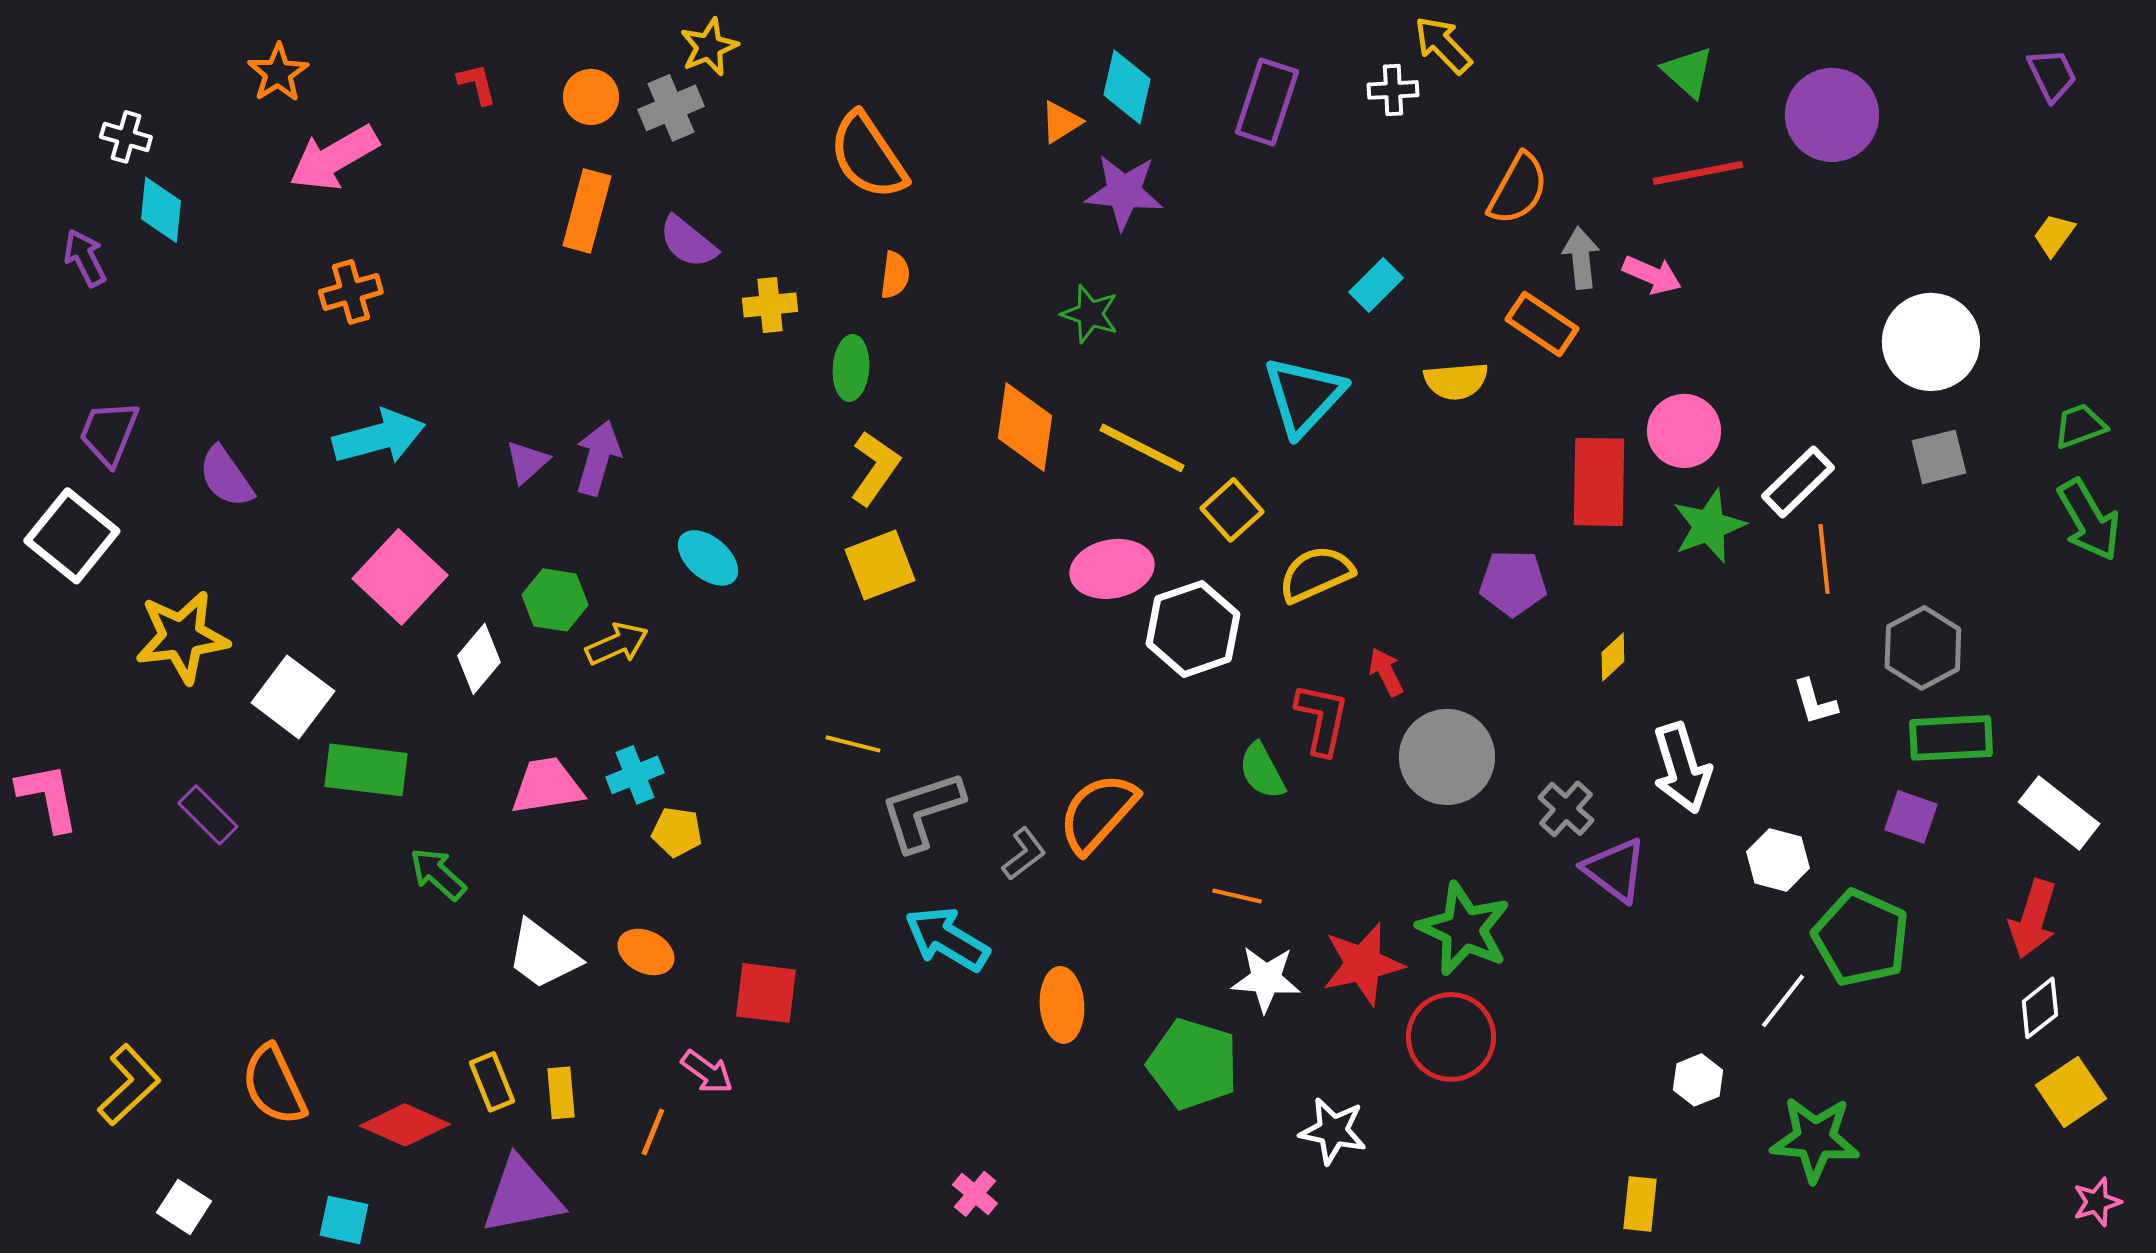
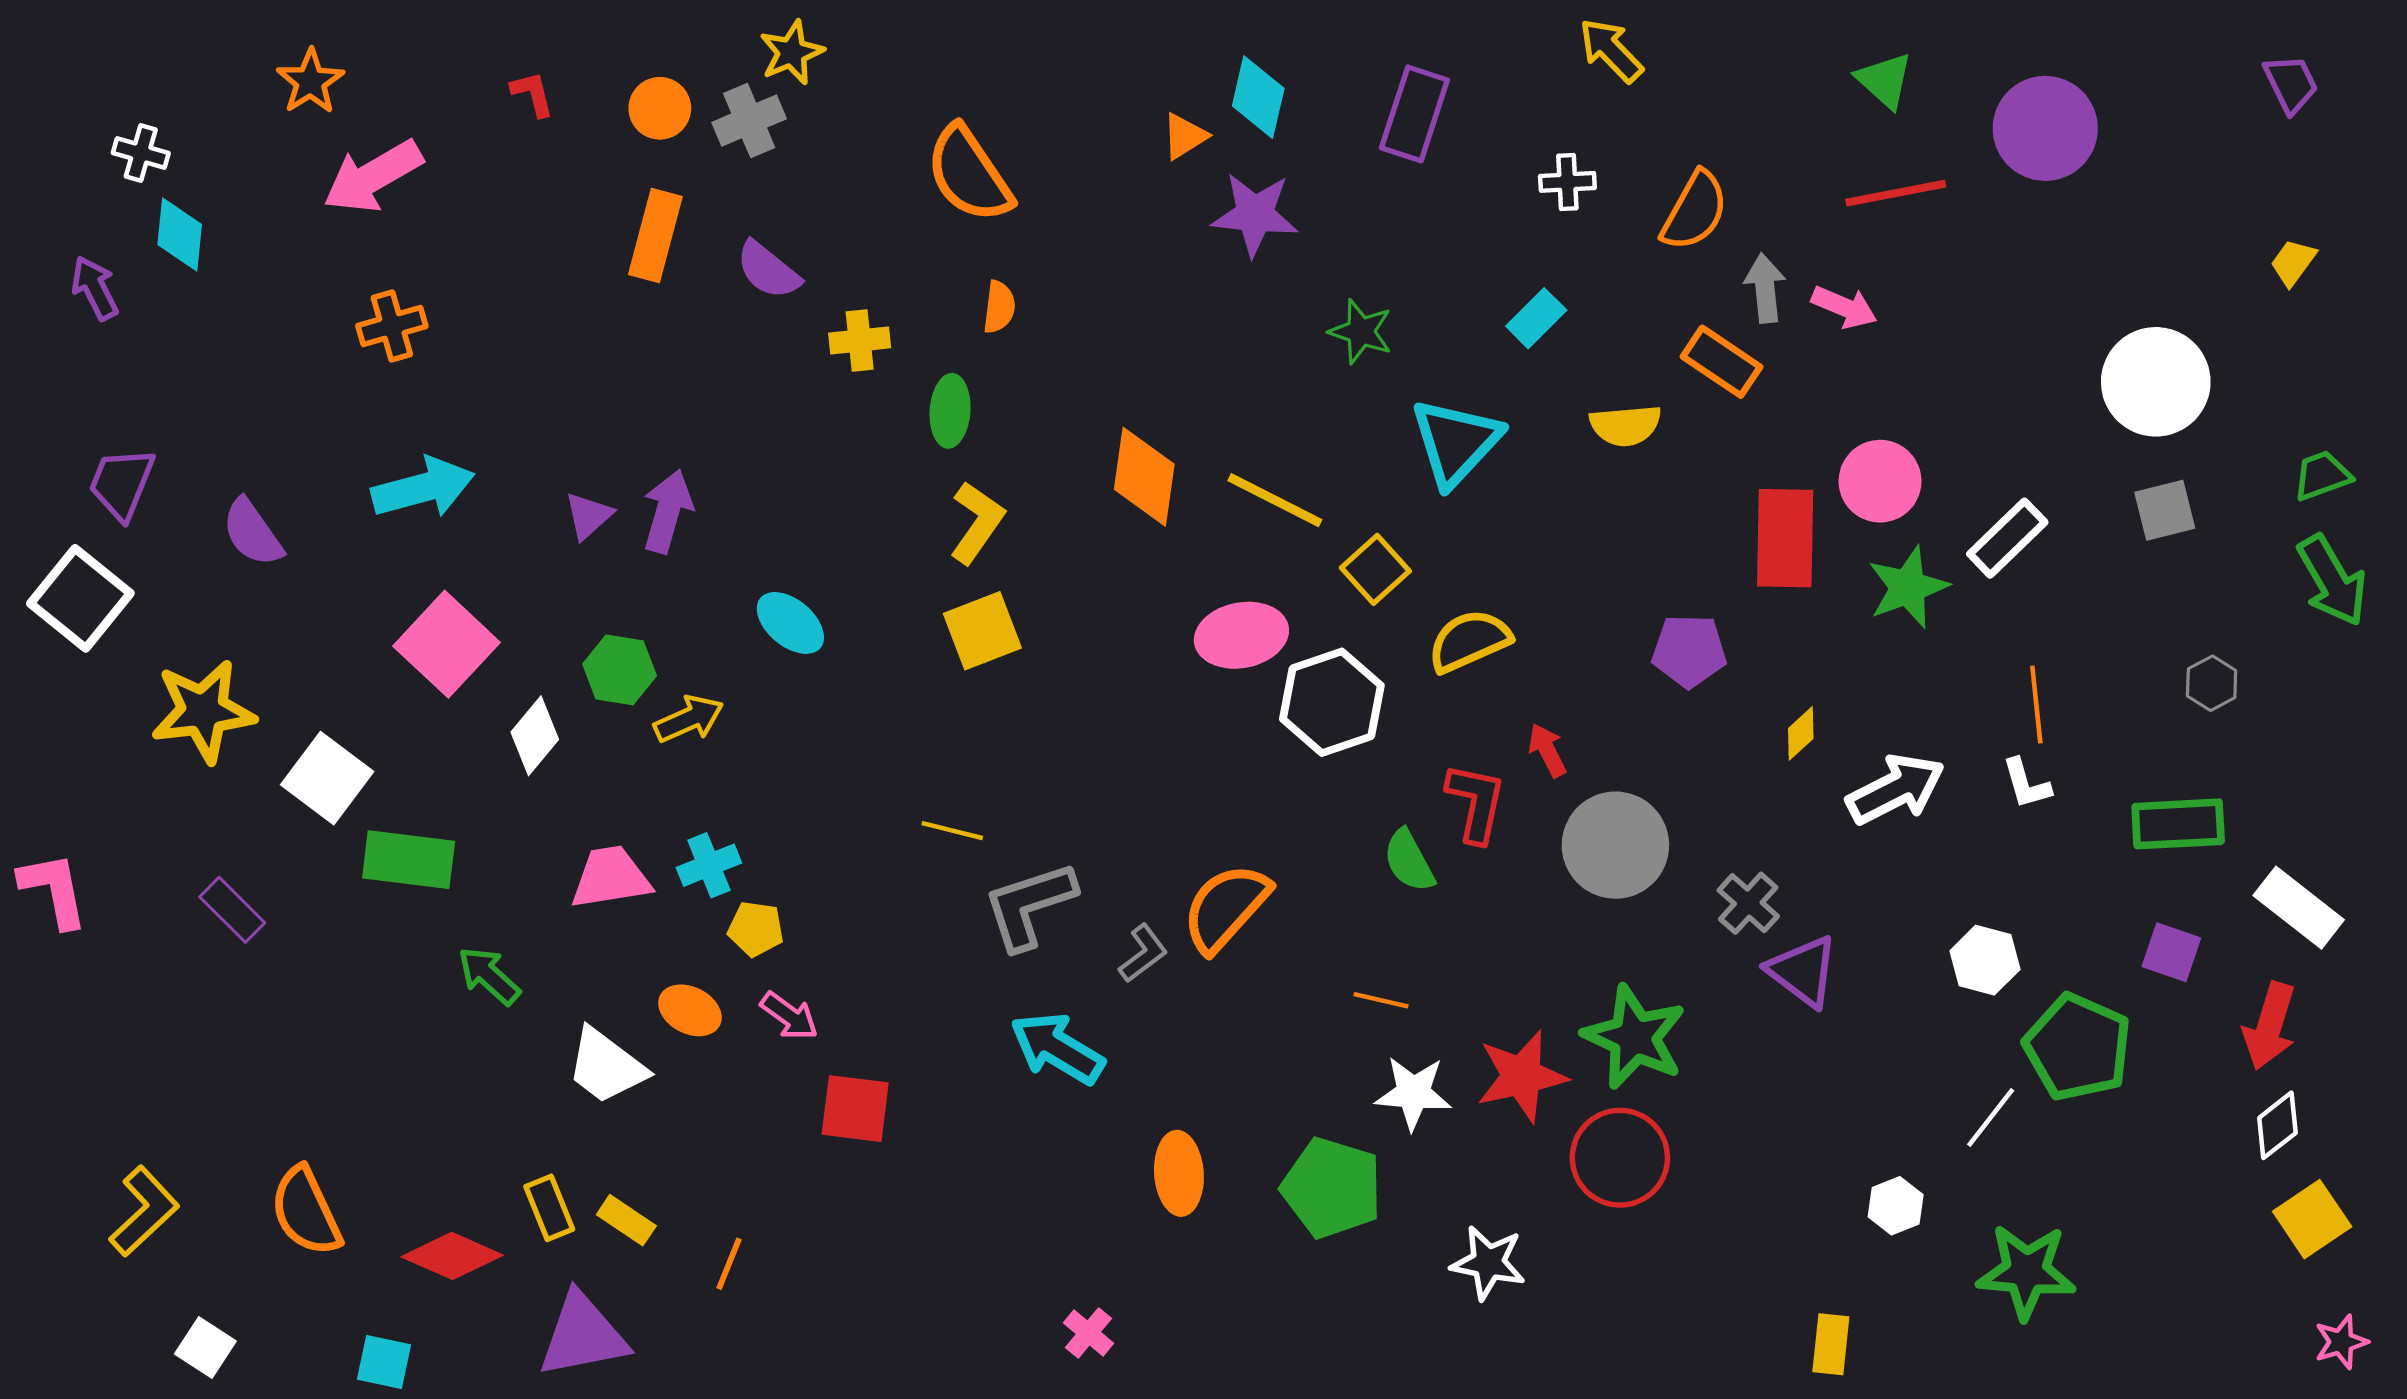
white cross: (1393, 90) -> (1567, 182), moved
green star: (1090, 314) -> (1361, 332), moved
orange line: (1824, 559) -> (2036, 704), moved
gray hexagon: (1923, 648) -> (2212, 683), moved, size x0.6
white arrow: (1682, 768) -> (1896, 789), moved, turned -100
purple square: (1911, 817) -> (2171, 952), moved
orange ellipse: (646, 952) -> (690, 1010), moved
orange ellipse: (1062, 1005) -> (1179, 1173), moved
pink arrow: (707, 1072) -> (789, 1016), moved
yellow rectangle: (561, 1093) -> (626, 1220), turned -51

